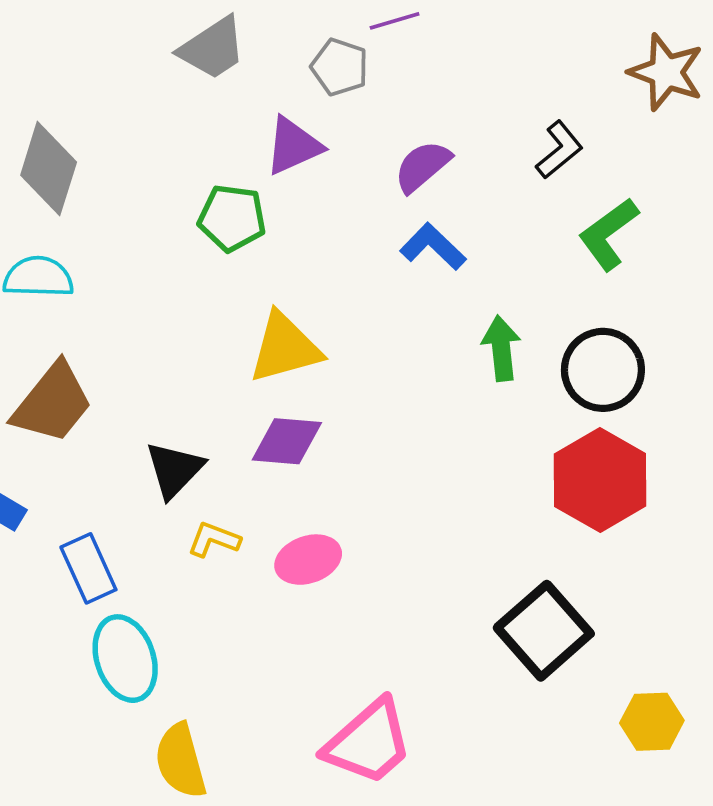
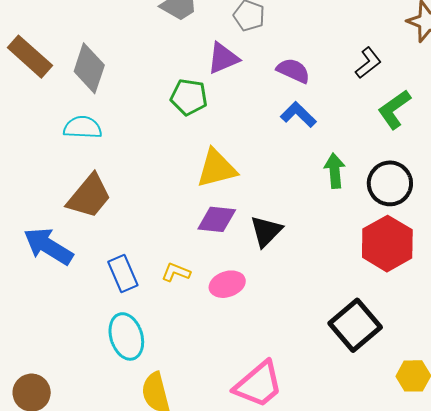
purple semicircle: (422, 166) -> (293, 71), turned 64
black triangle: (174, 470) -> (266, 231), moved
blue rectangle: (88, 568) -> (123, 274), moved

